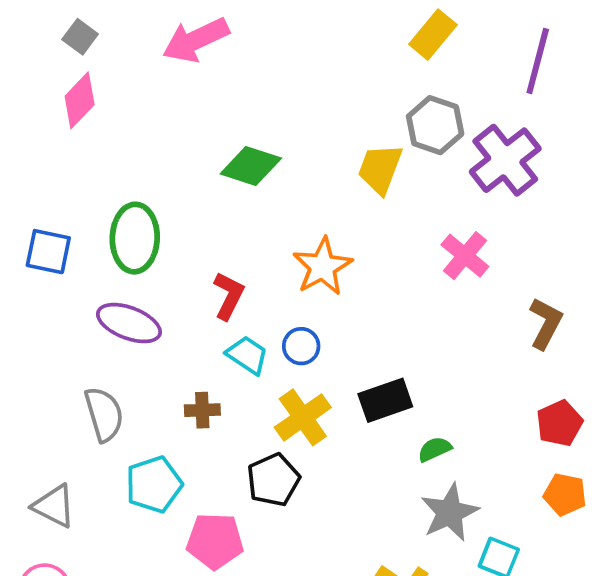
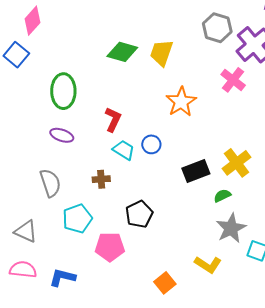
yellow trapezoid: (380, 169) -> (161, 53), moved
blue square: (48, 252) -> (16, 55), moved, turned 30
pink cross: (465, 256) -> (233, 80), moved
orange star: (322, 267) -> (181, 102), moved
purple ellipse: (129, 323) -> (62, 135), size x0.7
yellow cross: (303, 417) -> (237, 163), moved

